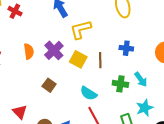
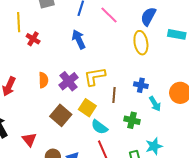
yellow L-shape: (81, 29) -> (95, 76), moved
yellow square: (78, 59) -> (87, 108), moved
cyan arrow: (141, 79) -> (155, 104), moved
brown square: (49, 85) -> (61, 115), size x1.5

